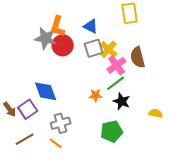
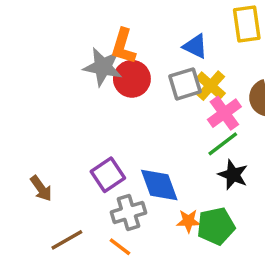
blue triangle: (91, 26) -> (195, 46), moved
blue diamond: (46, 91) -> (159, 185), moved
orange star: (96, 95) -> (188, 221), moved
purple square: (28, 109) -> (108, 175), moved

